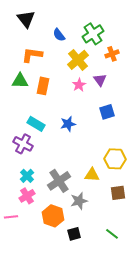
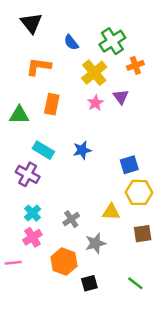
green triangle: (20, 81) -> (19, 115), moved
blue square: (107, 112) -> (129, 165), moved
gray cross: (59, 181) -> (71, 219), size x0.6

